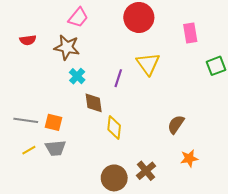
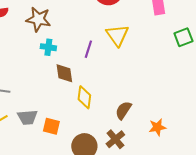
cyan cross: (77, 76) -> (48, 47), turned -35
orange square: (53, 122) -> (51, 126), moved
brown semicircle: (176, 124) -> (123, 110), moved

